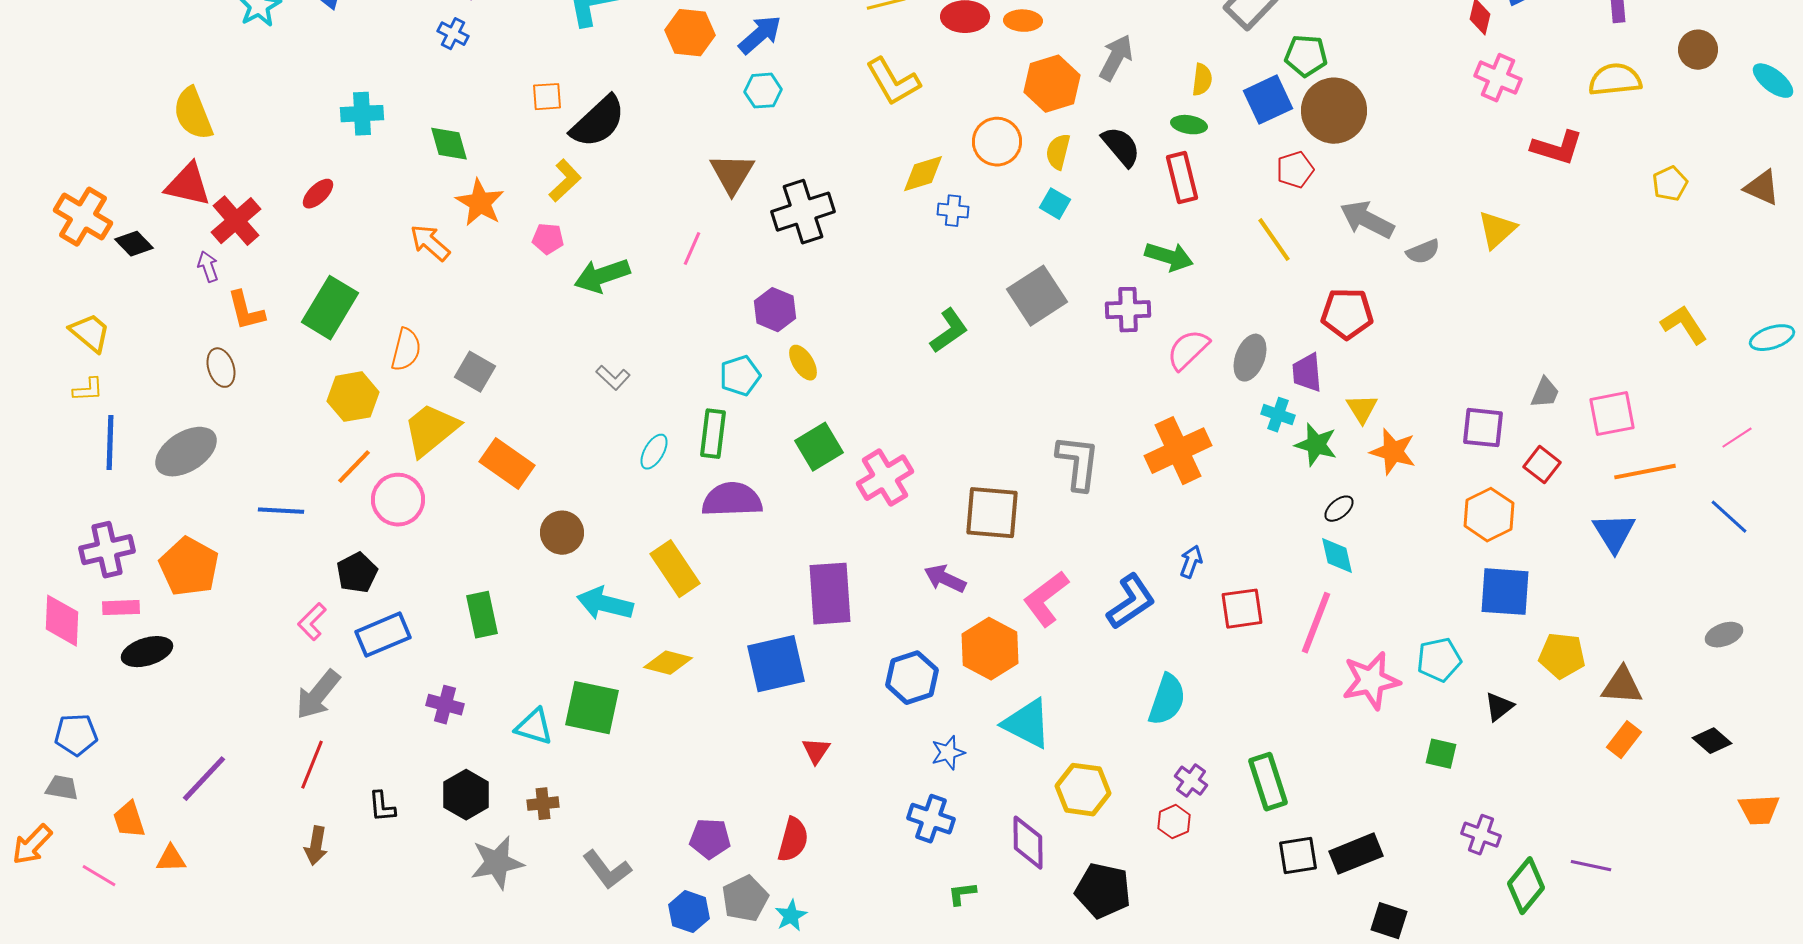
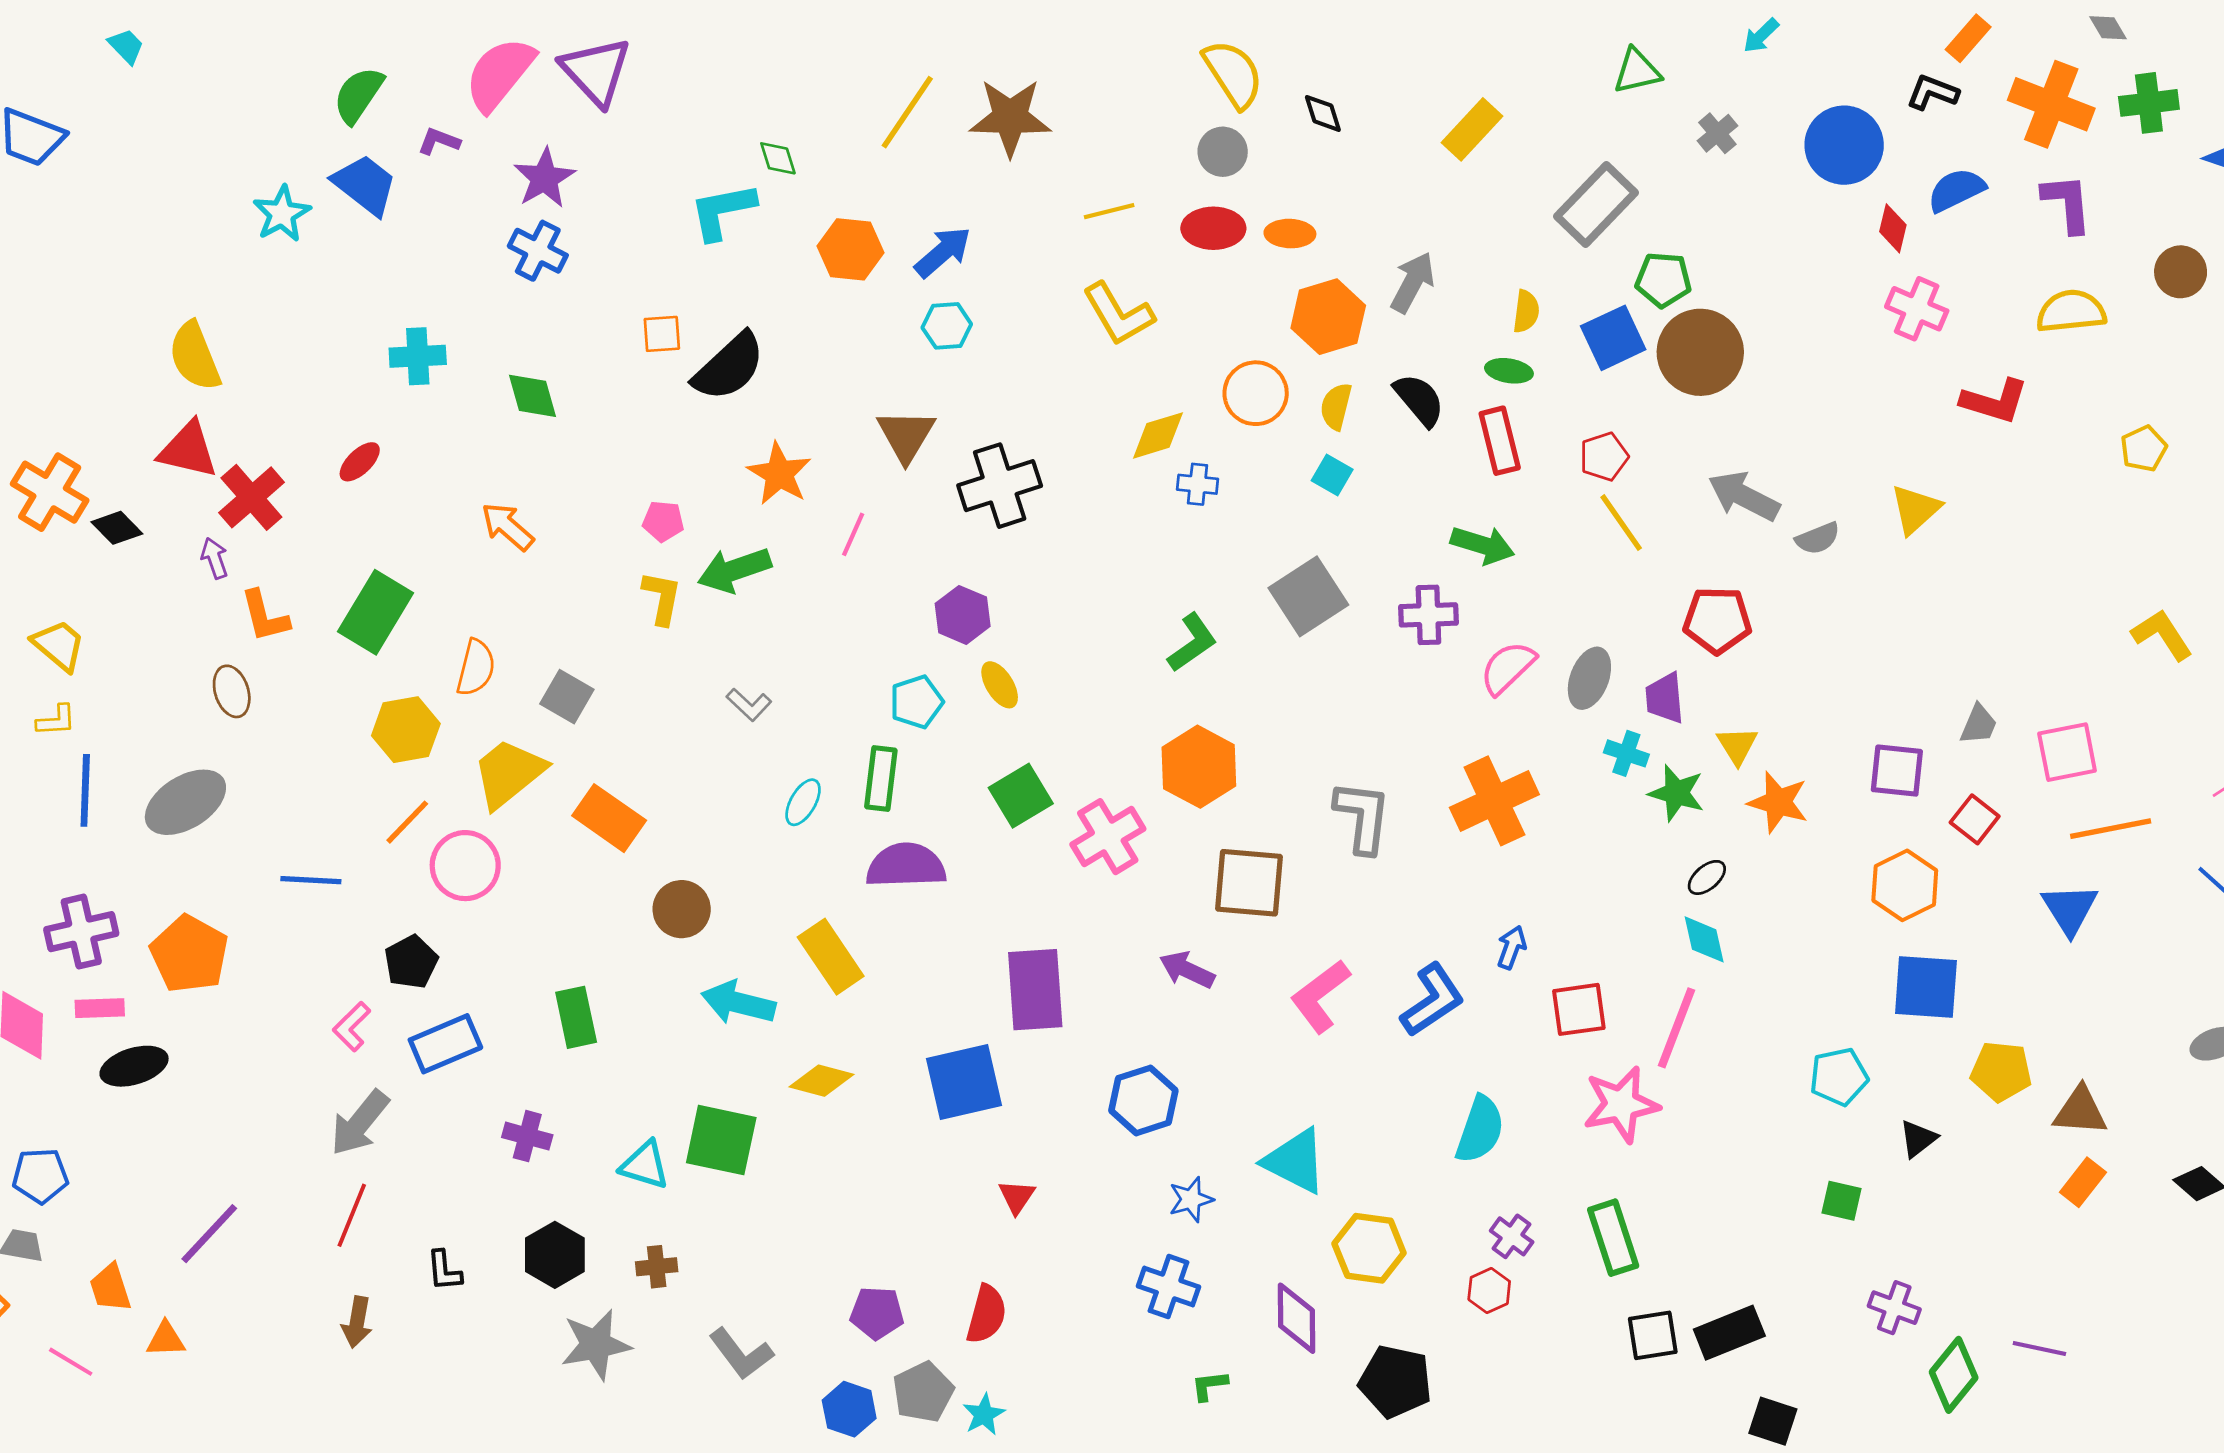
blue cross: (453, 34) -> (538, 251), size x1.4
red pentagon: (1295, 170) -> (1604, 457), moved
yellow L-shape: (565, 181) -> (662, 598), moved, turned -36
orange star: (480, 203) -> (779, 474), moved
orange hexagon: (990, 649) -> (1199, 767), moved
pink star: (1371, 681) -> (1621, 1104), moved

